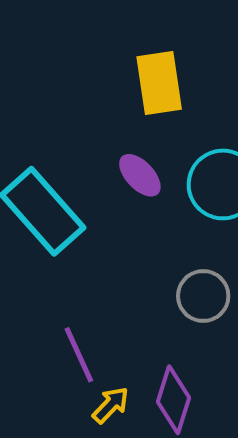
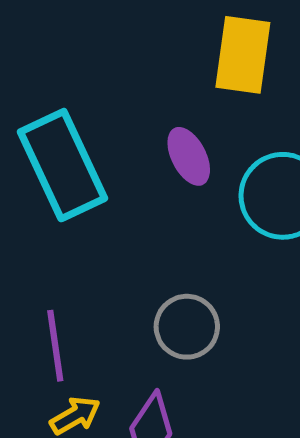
gray circle: (203, 296) -> (187, 327), moved

